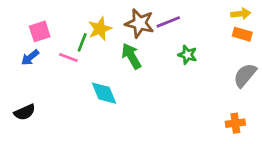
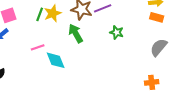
green line: (82, 42) -> (40, 14), moved
pink line: (68, 57) -> (38, 47), moved, turned -40

